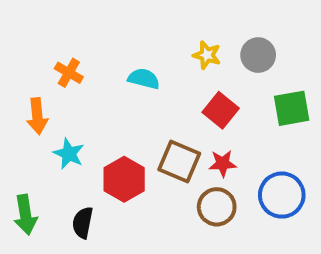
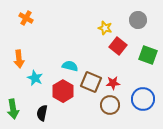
gray circle: (258, 55) -> (138, 20), moved
orange cross: (69, 73) -> (26, 18), moved
cyan semicircle: (144, 79) -> (70, 66), moved
green square: (292, 108) -> (148, 55), turned 30
red square: (221, 110) -> (118, 46), moved

